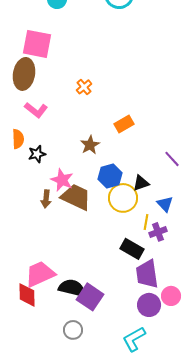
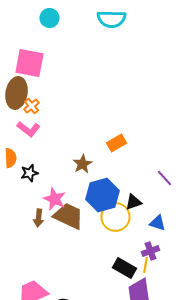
orange cross: (84, 87) -> (32, 106), moved
blue hexagon: (110, 176) -> (102, 195), size x1.4
blue triangle: (165, 204) -> (158, 223), turned -30
yellow line: (146, 222) -> (146, 265), moved

